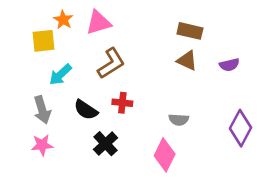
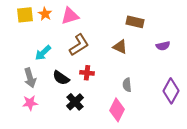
yellow square: (44, 41) -> (25, 15), moved
brown triangle: (187, 61) -> (120, 47), moved
gray semicircle: (179, 120) -> (127, 85), turned 80

